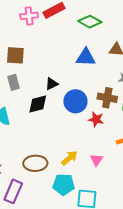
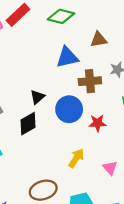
brown cross: (107, 98) -> (90, 81), moved
yellow arrow: (69, 158) -> (76, 158), moved

